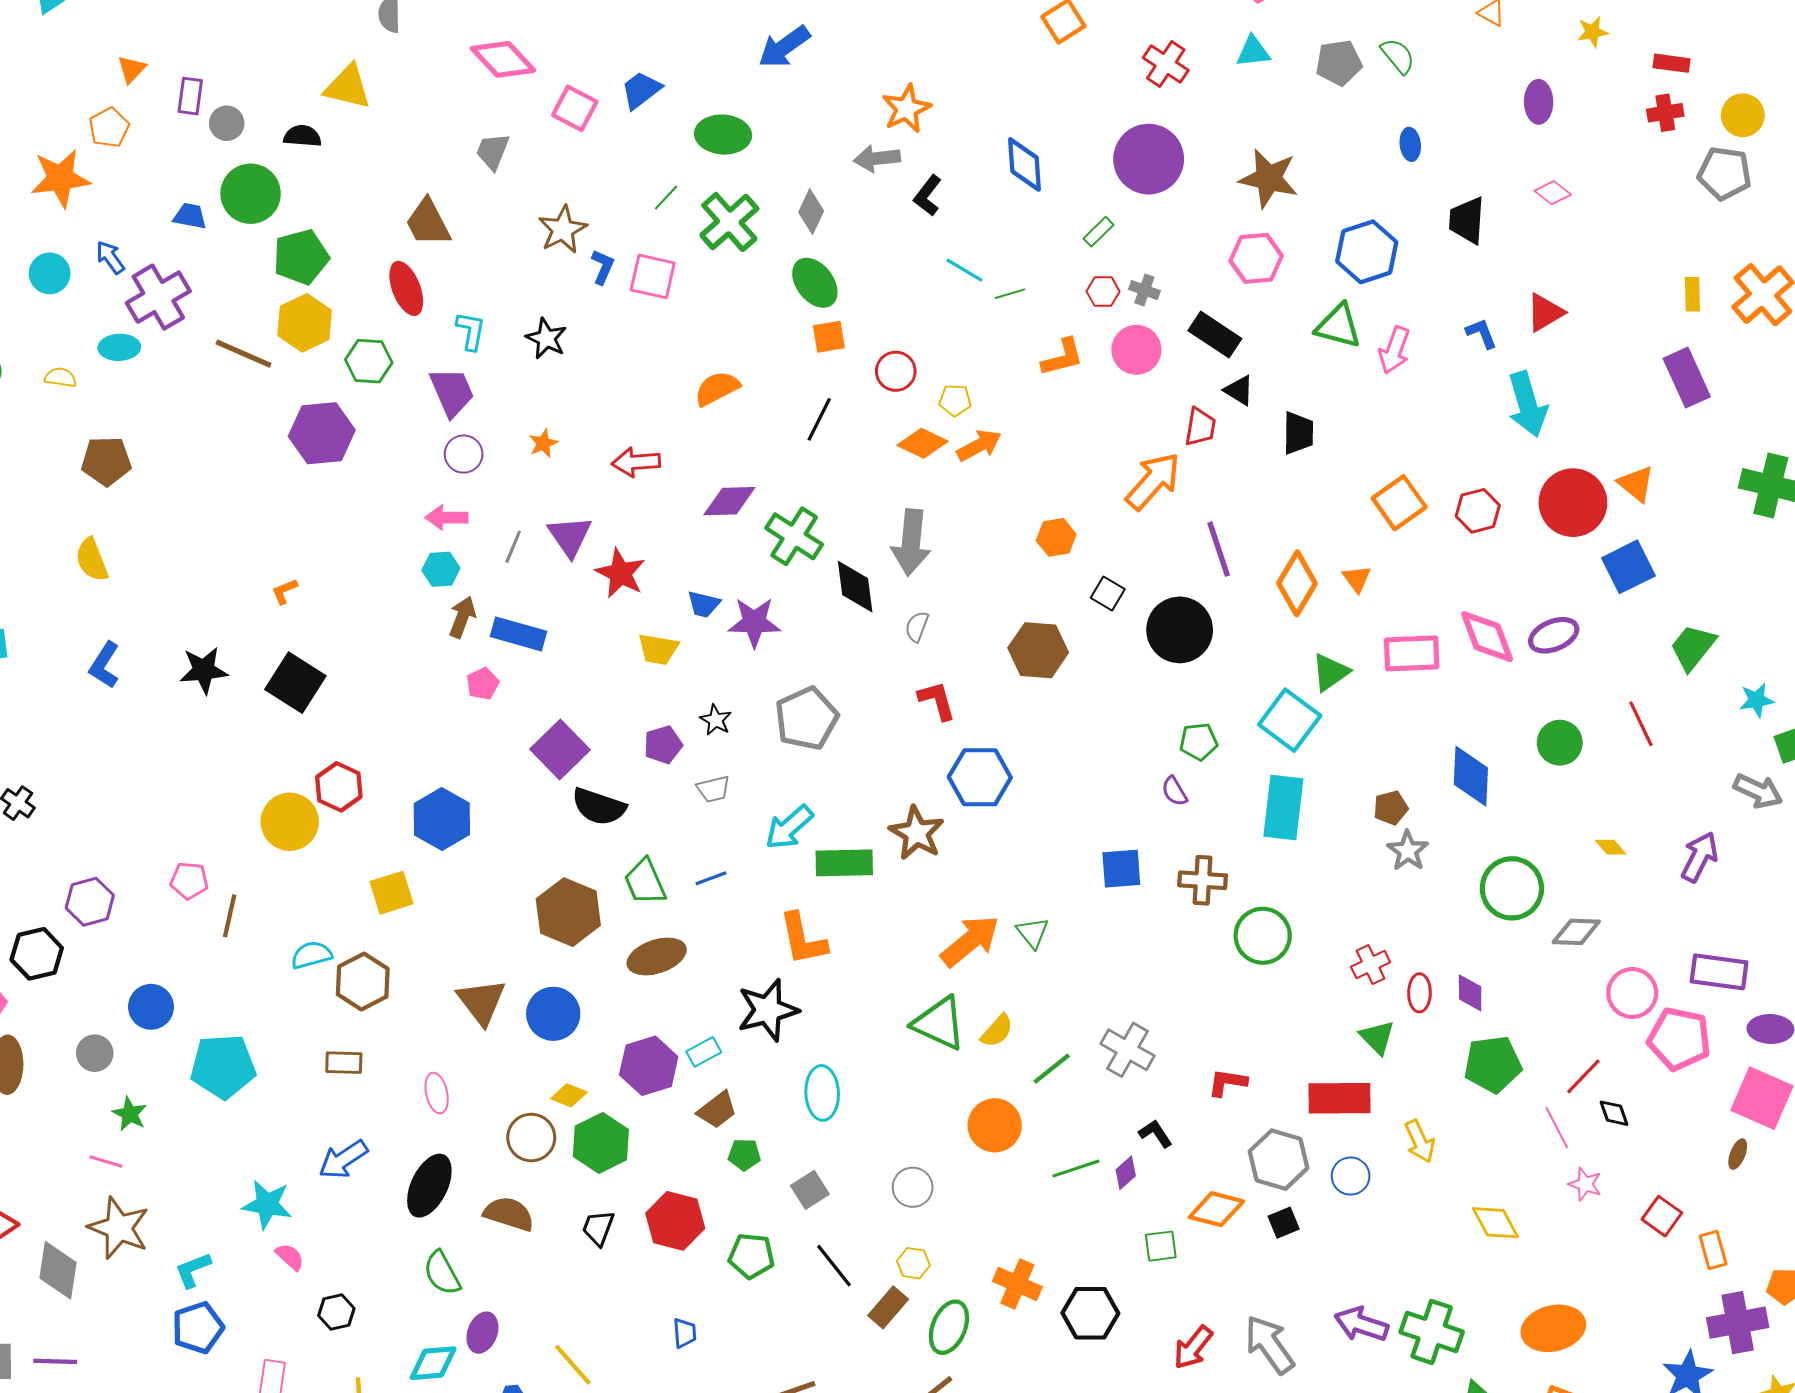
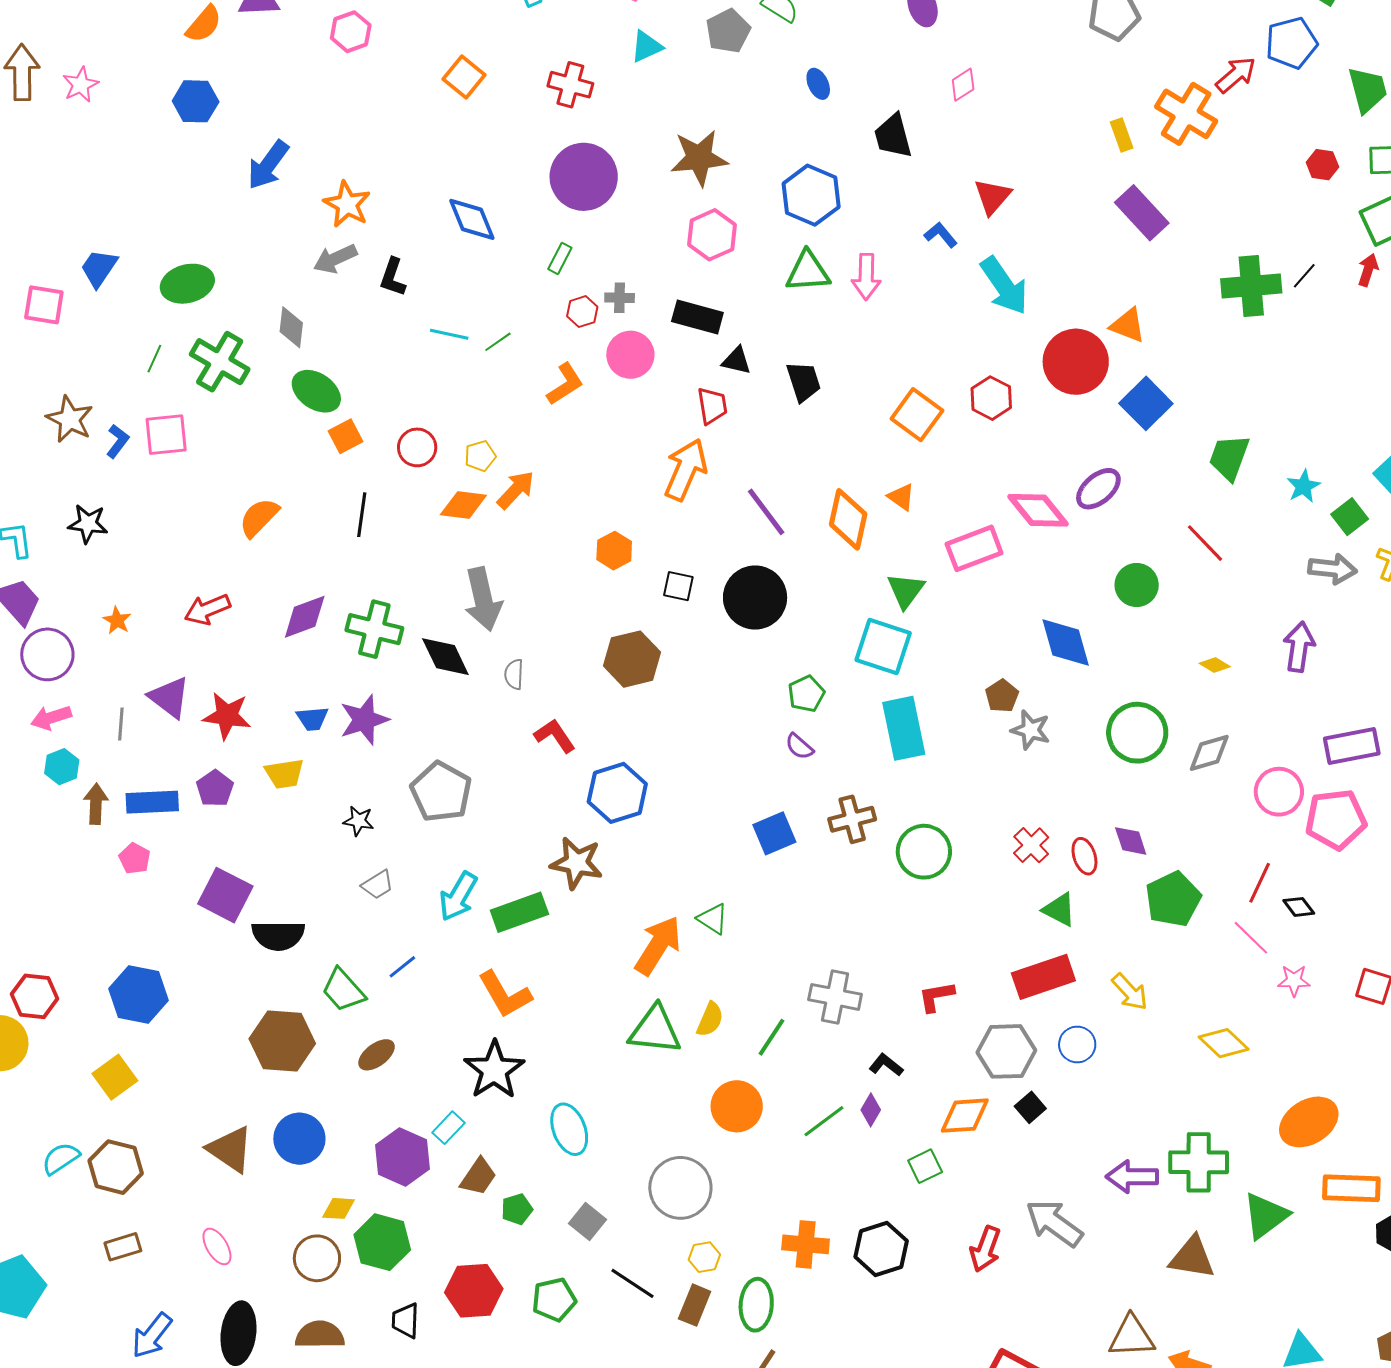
blue arrow: (784, 47) -> (268, 165), moved
pink diamond: (1553, 193) -> (963, 85), turned -52
blue L-shape: (603, 267) -> (118, 441), turned 32
purple circle: (464, 454) -> (47, 654), size x1.4
purple pentagon: (663, 745) -> (215, 788), moved
brown ellipse: (657, 956) -> (377, 1055), size x0.7
gray circle: (913, 1187) -> (680, 1188), size x1.6

